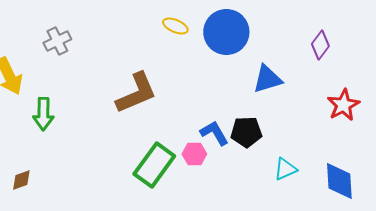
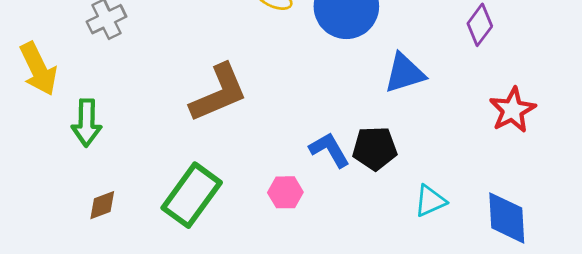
pink hexagon: (194, 154) -> (285, 192), moved
green rectangle: (154, 165) -> (192, 195), moved
brown diamond: (21, 180) -> (102, 205), moved

